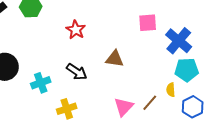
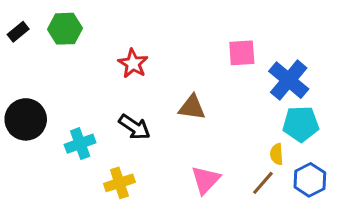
brown line: (150, 103) -> (263, 183), moved

